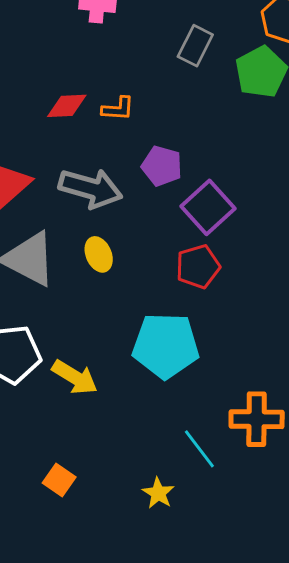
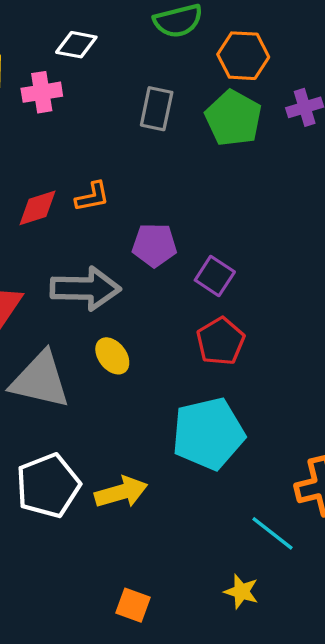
purple square: (208, 207) -> (215, 276), size x0.7
yellow arrow: (75, 377) -> (121, 492), turned -33

